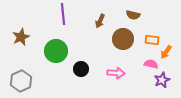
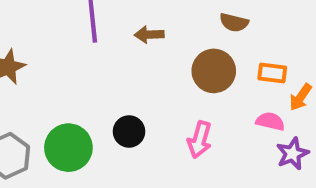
brown arrow: (100, 21) -> (149, 35), moved, turned 64
green circle: (56, 51) -> (68, 148), moved
pink arrow: (116, 73) -> (200, 140), turned 102

